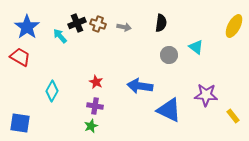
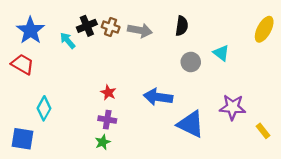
gray arrow: (124, 27) -> (140, 30), size x1.5
cyan diamond: (52, 91) -> (44, 108), moved

